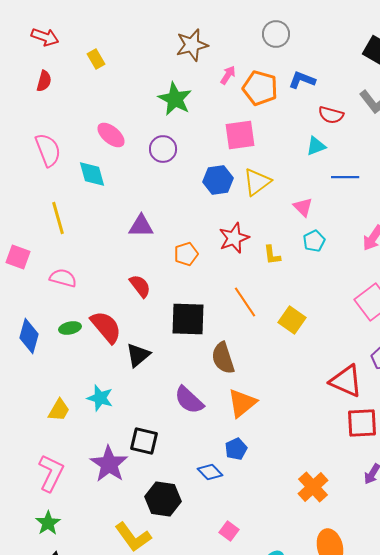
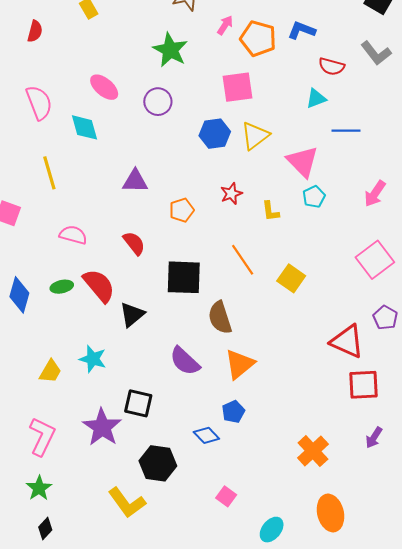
pink triangle: (303, 207) -> (303, 162), size x1.6
red star: (234, 238) -> (231, 194), size x0.7
pink semicircle: (63, 278) -> (73, 235), moved

